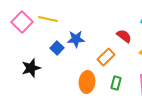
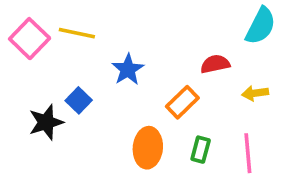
red semicircle: (124, 36) -> (215, 64), turned -49
blue star: (76, 39) -> (128, 69), turned -30
blue square: (57, 48) -> (79, 100), moved

